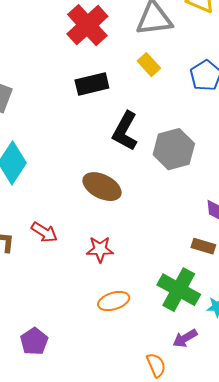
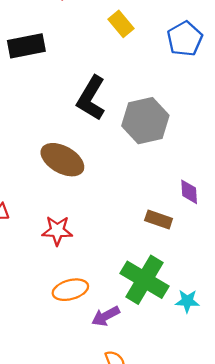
black rectangle: (92, 84) -> (26, 46), moved
brown rectangle: (203, 246) -> (159, 219), moved
purple arrow: (185, 338) -> (106, 316), moved

